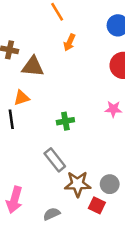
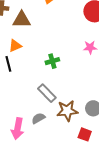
red square: (97, 205) -> (85, 134), moved
gray semicircle: (52, 214) -> (38, 118), moved

